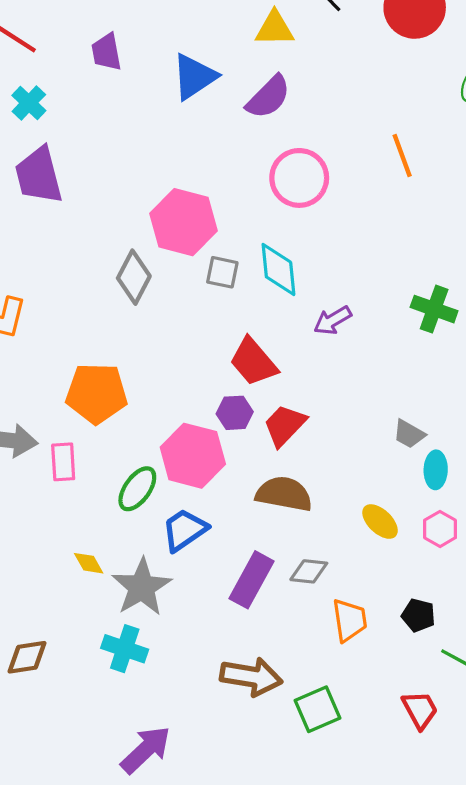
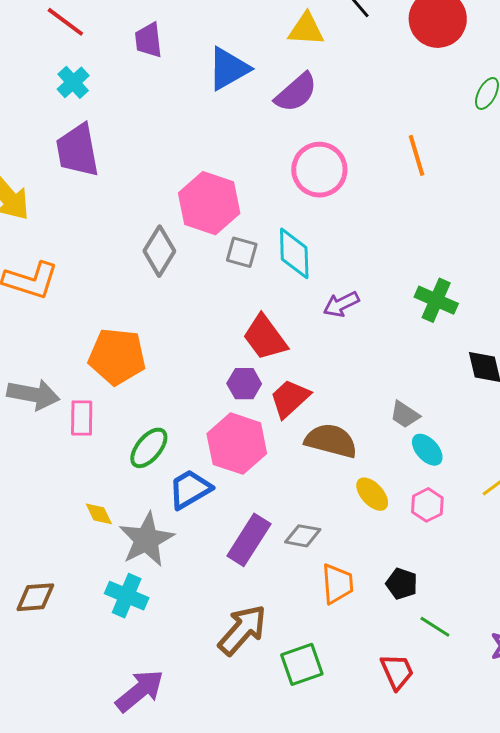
pink hexagon: (193, 456) -> (237, 444), moved
cyan ellipse: (436, 470) -> (427, 450), turned -48
brown semicircle: (284, 494) -> (331, 441), moved
brown arrow: (251, 677) -> (242, 630), turned -62

